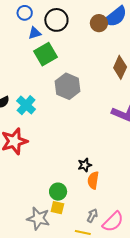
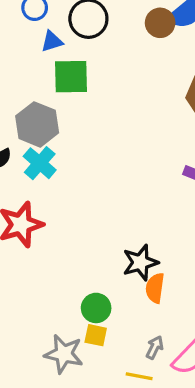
green square: (46, 54) -> (71, 77), turned 30
gray hexagon: (68, 86) -> (37, 124), moved
black star: (85, 165) -> (140, 262), size x1.5

